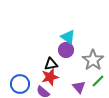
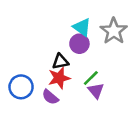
gray star: (93, 60) -> (114, 31), moved
green line: (98, 81) -> (91, 78), moved

